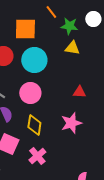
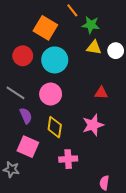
white circle: (93, 19) -> (116, 51), moved
orange square: (25, 29) -> (45, 28), turned 30
pink cross: (37, 156) -> (68, 159), moved, turned 36

